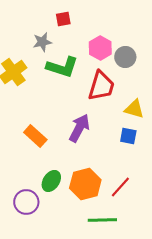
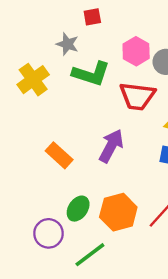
gray star: (42, 42) -> (67, 44), turned 30
red trapezoid: (101, 86) -> (137, 96), turned 80
green line: (102, 220) -> (90, 255), moved, turned -36

